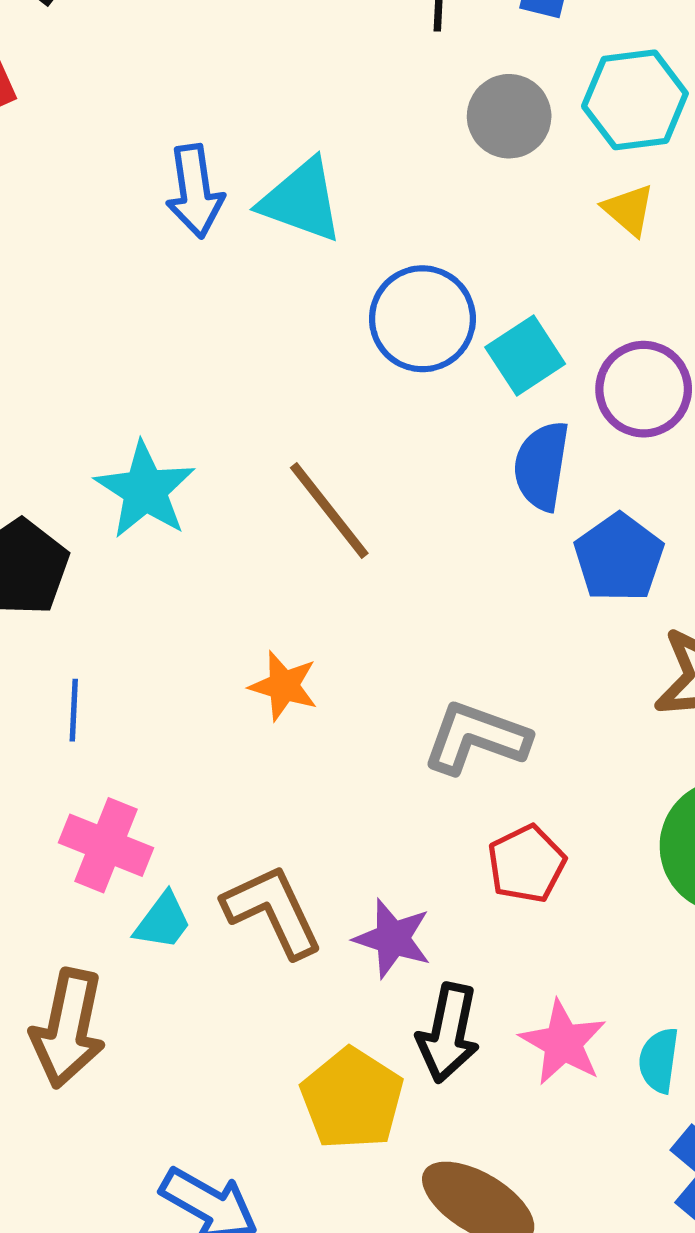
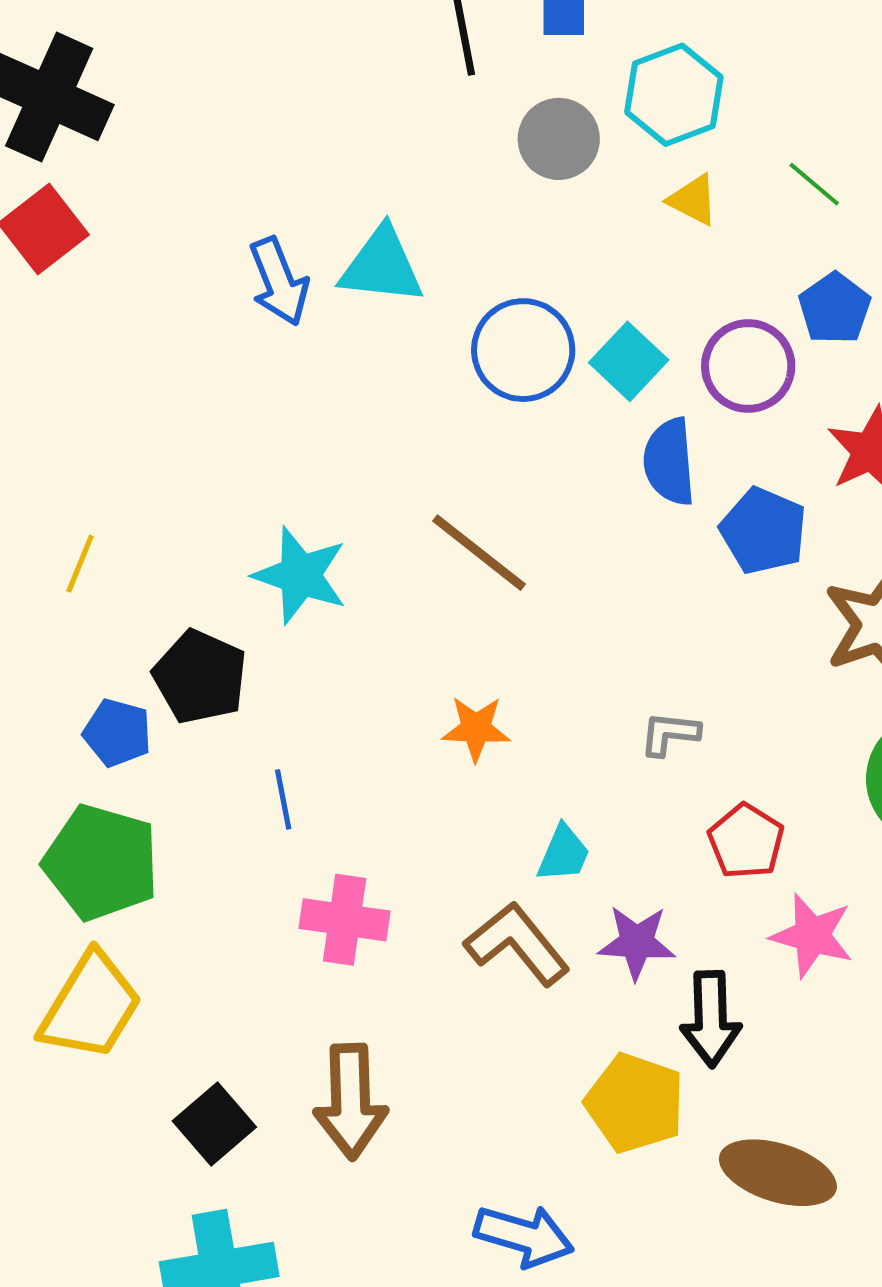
gray L-shape: (476, 738) -> (670, 734), size x0.6
cyan trapezoid: (163, 921) -> (563, 854), moved
pink star: (563, 1043) -> (812, 935), moved

